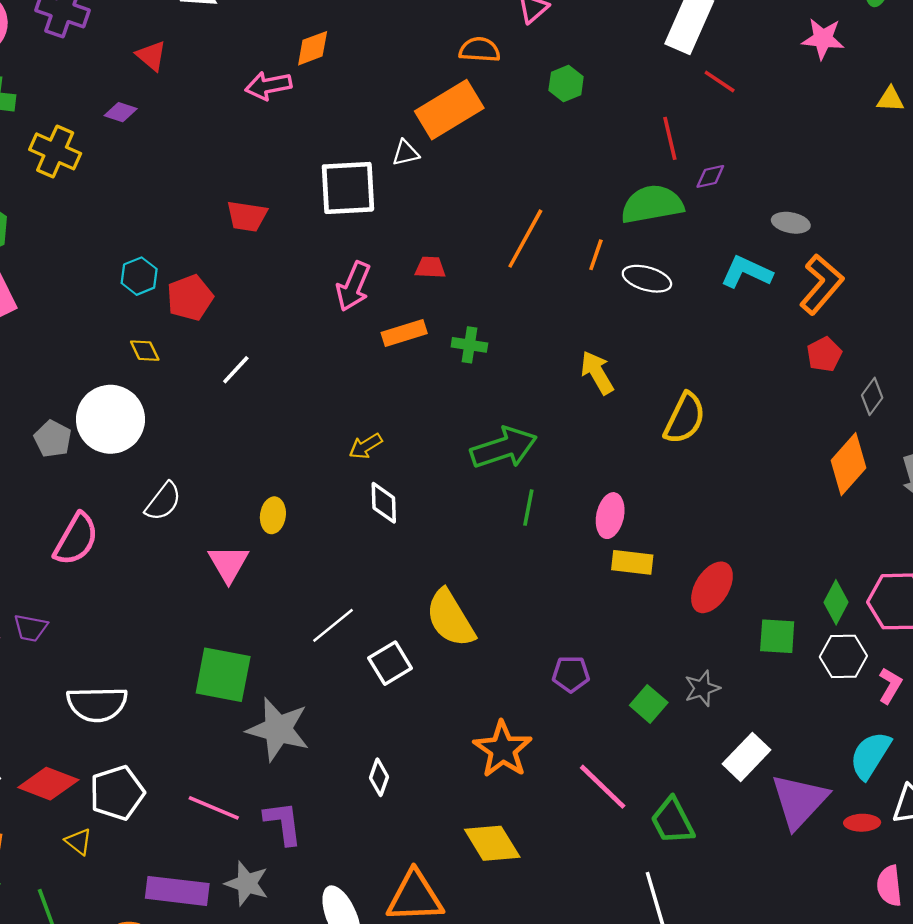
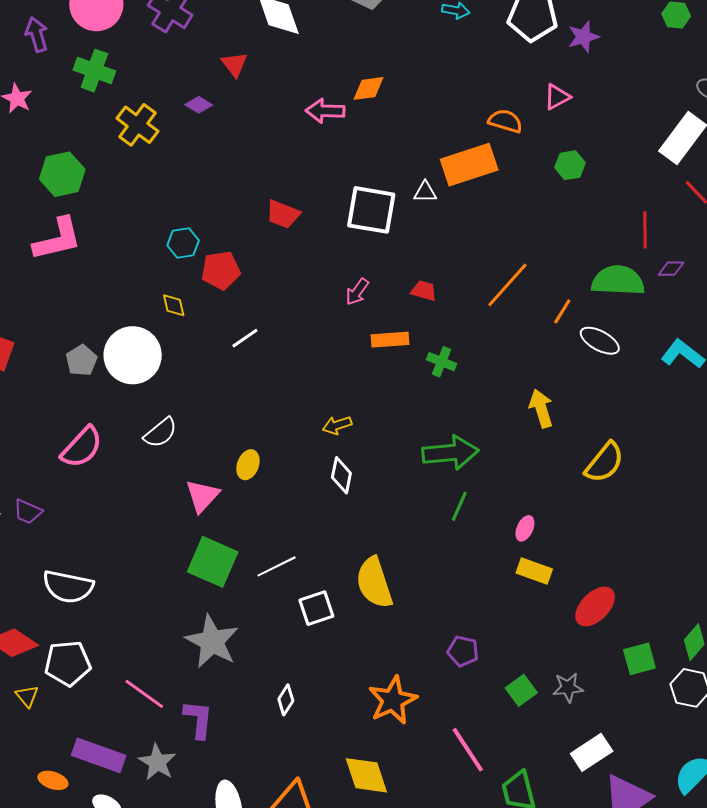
pink arrow: (353, 286) -> (357, 292), size x0.7
pink ellipse: (610, 516) -> (525, 528), size x0.7
green square: (777, 636) -> (639, 659), turned -32
green square: (223, 675) -> (213, 562), moved

